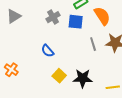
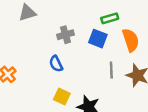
gray cross: (53, 17) -> (65, 35), moved
yellow square: (59, 76) -> (62, 96), turned -32

